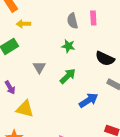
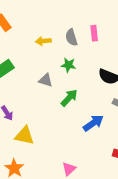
yellow arrow: (23, 24) -> (43, 41), moved
gray triangle: (39, 67) -> (46, 80), moved, turned -40

